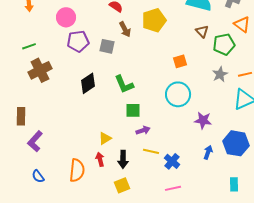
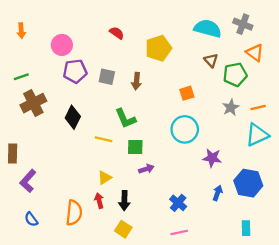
brown arrow: (125, 29) -> (136, 81), moved, turned 35
black diamond: (88, 83) -> (73, 117), moved, turned -30
yellow line: (151, 151) -> (104, 139), moved
yellow square: (122, 185) -> (123, 229), turned -35

